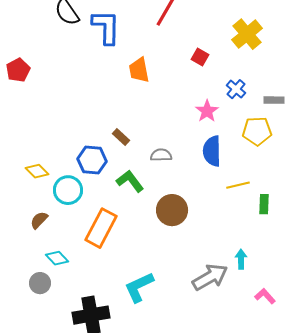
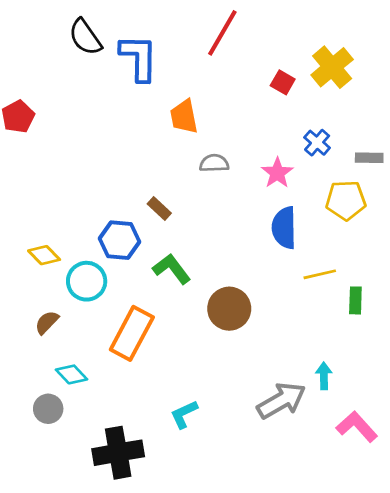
red square: (200, 57) -> (283, 82), moved
gray semicircle: (161, 155) -> (214, 163), moved
cyan L-shape: (139, 287) -> (184, 414), size x0.7
pink L-shape: (265, 296) -> (357, 427), size x1.4

